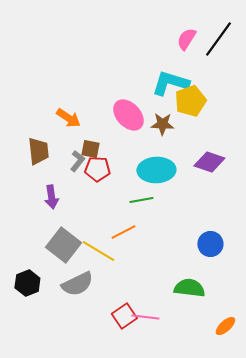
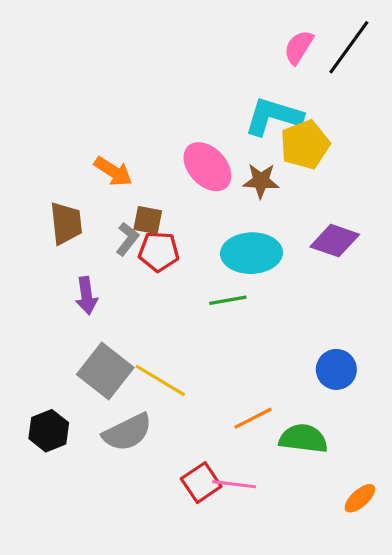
orange line: (123, 232) -> (253, 418), moved

